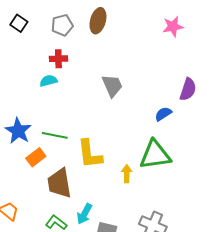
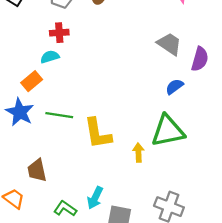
gray trapezoid: (112, 86) -> (169, 44), moved, turned -30
orange rectangle: (36, 157) -> (32, 81), moved
brown trapezoid: (59, 183) -> (37, 170), moved, size x0.7

